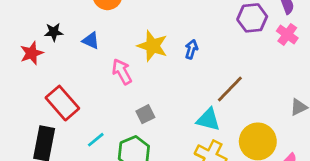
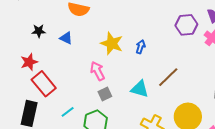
red star: (32, 53) -> (29, 62), moved
pink arrow: (122, 72) -> (97, 71), moved
cyan triangle: (208, 120) -> (140, 89), moved

